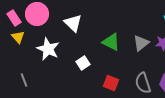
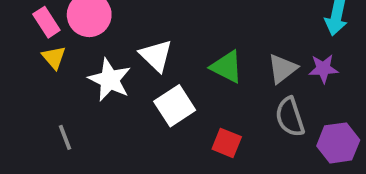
white triangle: (73, 23) -> (156, 56), moved
white square: (83, 63) -> (175, 106), size x1.5
gray semicircle: (143, 83) -> (290, 117), moved

